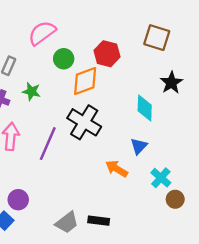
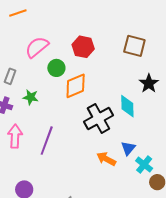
red hexagon: (107, 54) -> (83, 47), moved
black cross: (84, 122) -> (99, 118), moved, turned 32
blue triangle: (139, 146) -> (128, 148), moved

